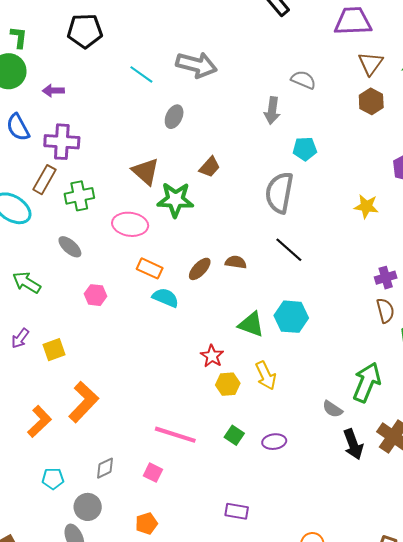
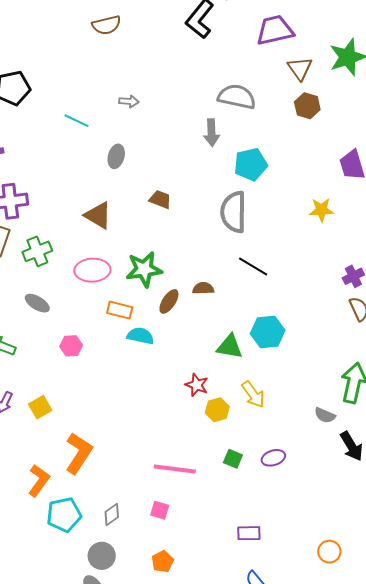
gray arrow: (196, 65) -> (129, 101), size x0.5
gray semicircle: (303, 80) -> (237, 97), size x1.5
cyan pentagon: (305, 149) -> (251, 164), size x1.4
brown trapezoid: (210, 167) -> (160, 199), turned -100
green star: (175, 200) -> (144, 269), moved
cyan pentagon: (53, 479) -> (64, 515), moved, size x1.6

